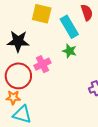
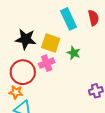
yellow square: (42, 14) -> (51, 43), moved
cyan rectangle: (69, 27) -> (69, 19), moved

